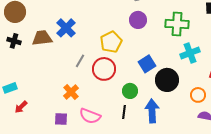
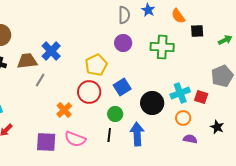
cyan cross: (190, 53) -> (180, 93), moved
gray line: (80, 61) -> (40, 80), moved
blue square: (147, 64) -> (122, 87), moved
orange cross: (71, 92) -> (64, 110), moved
purple square: (61, 119) -> (46, 142), size x1.5

